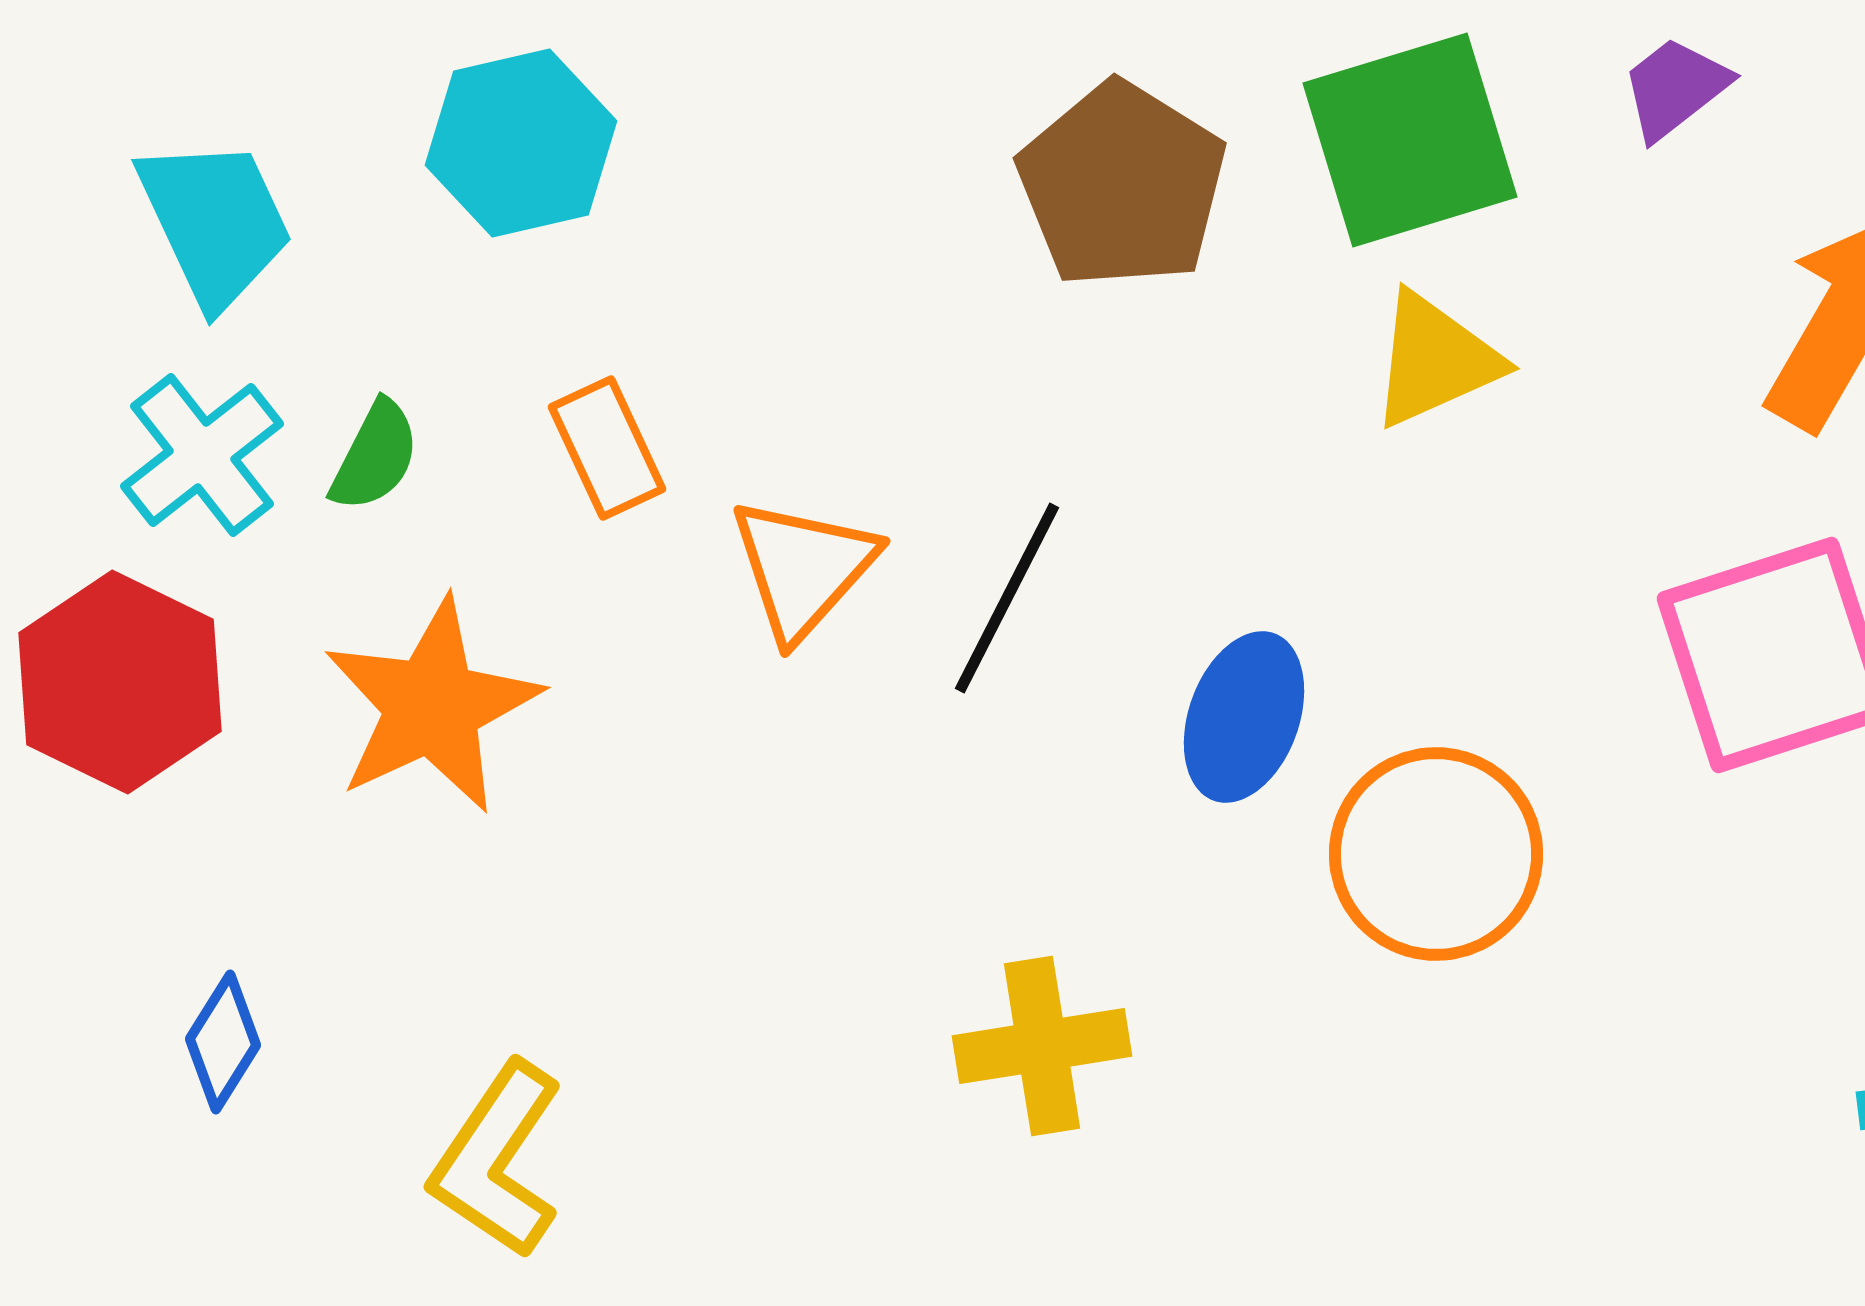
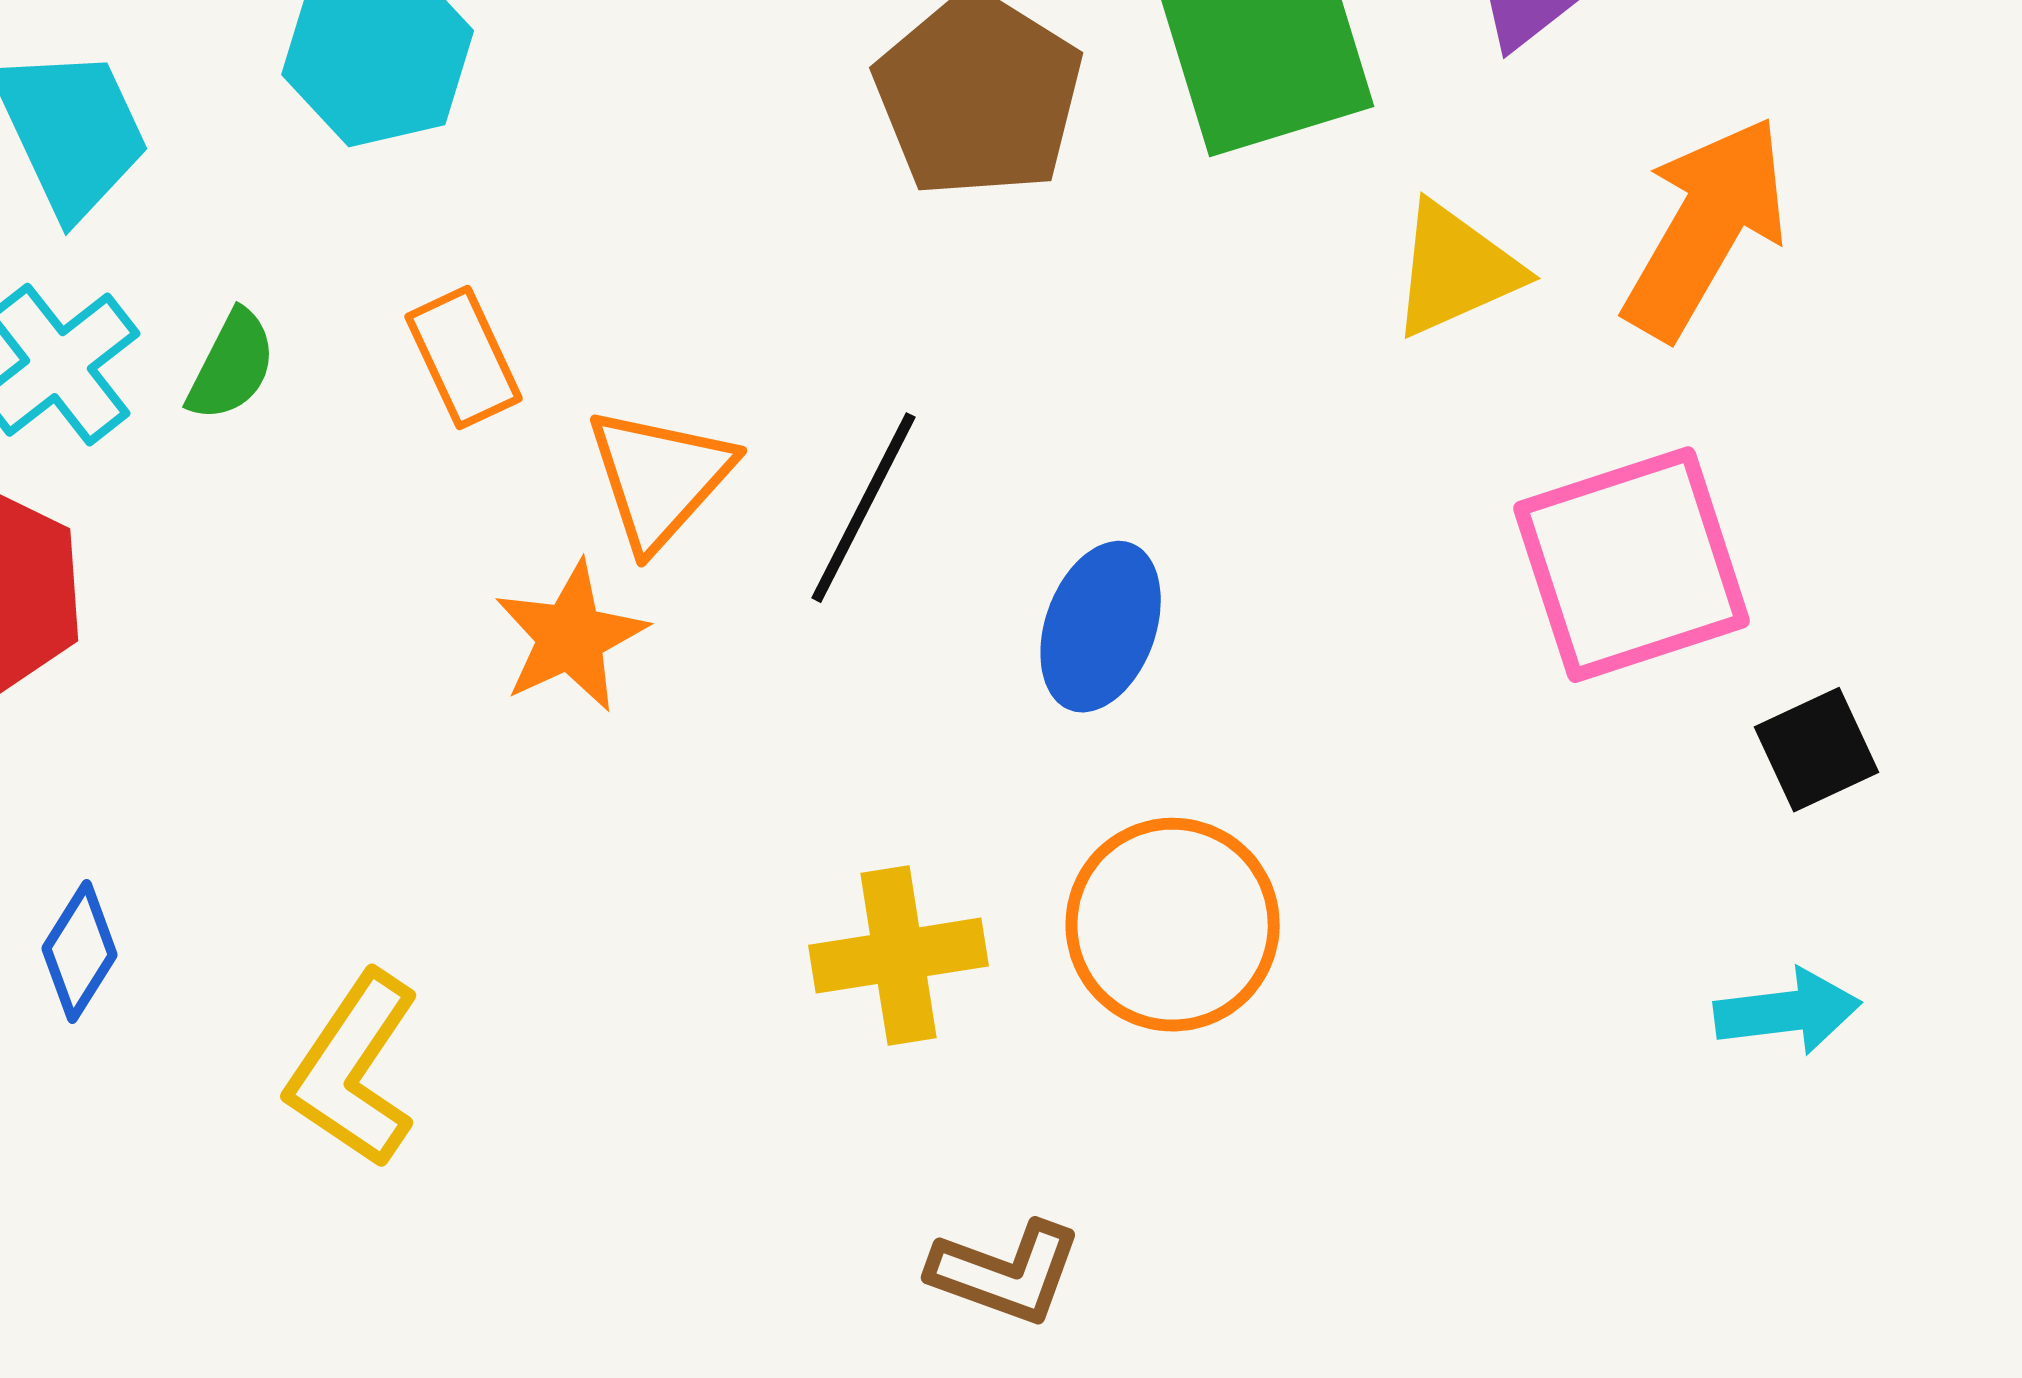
yellow triangle: (1435, 360) -> (1456, 270), moved
orange star: (432, 706) -> (571, 637), moved, size x0.7
orange circle: (1436, 854) -> (1173, 925), moved

